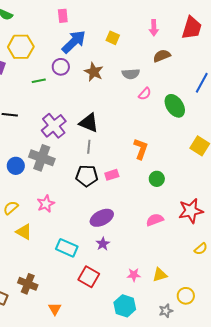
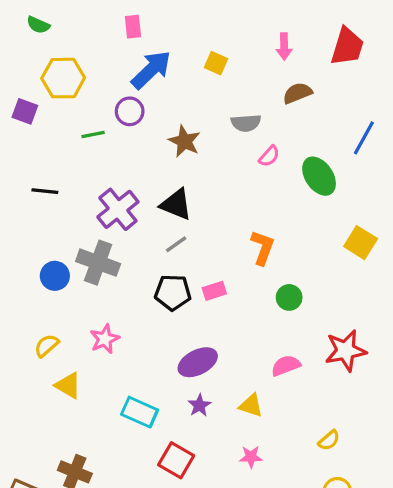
brown star: (94, 72) -> (184, 141), moved
gray line: (89, 147) -> (176, 244), turned 48
yellow semicircle: (201, 249) -> (329, 440), moved
yellow triangle: (160, 275) -> (251, 405), moved, turned 35

